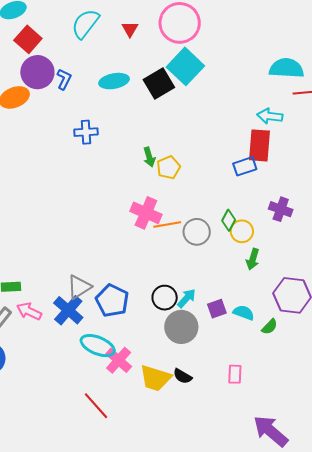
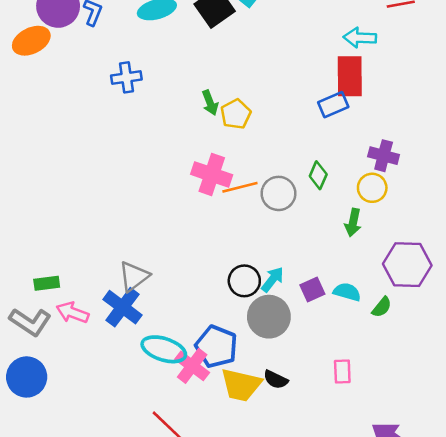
yellow circle: (242, 231) -> (372, 188), moved
blue pentagon: (112, 301) -> (216, 346), moved

